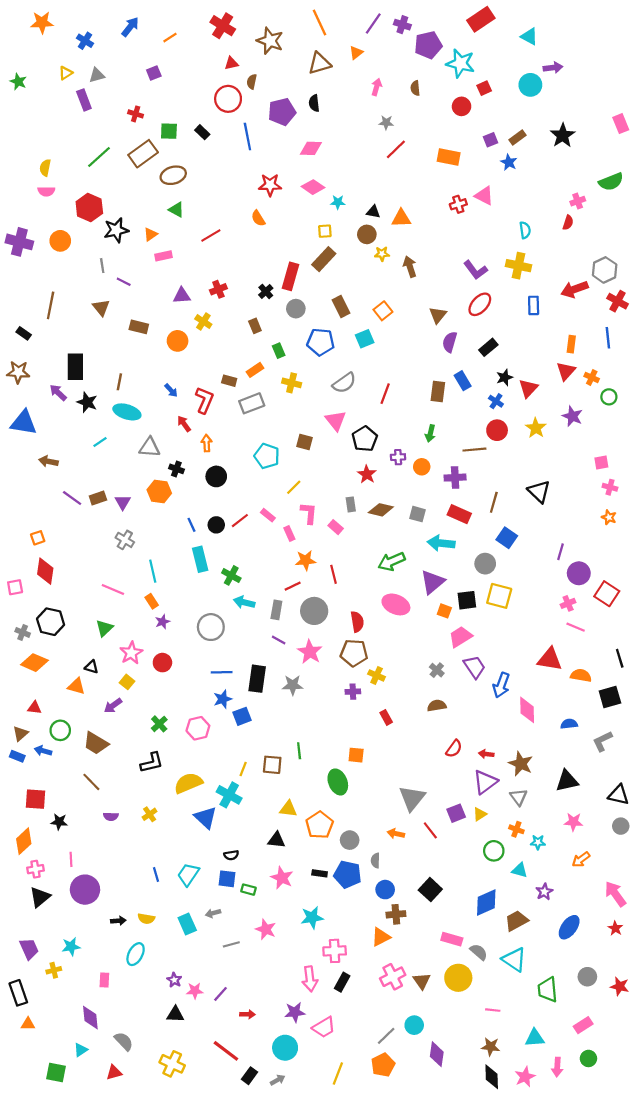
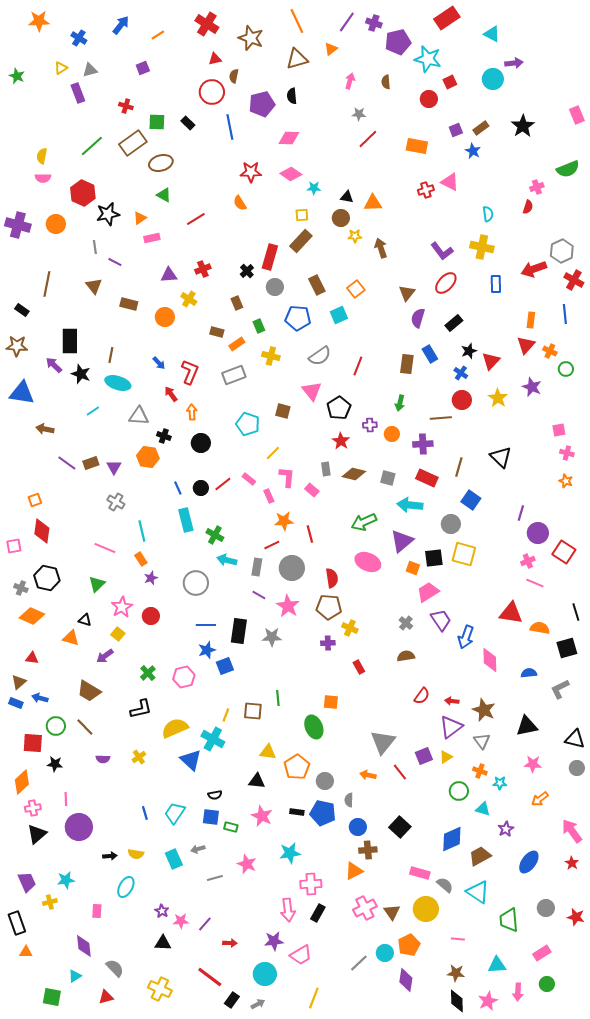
brown rectangle: (229, 381) -> (217, 332), moved
green circle: (60, 730) -> (56, 726), moved
orange pentagon: (383, 1065) -> (409, 945), moved

